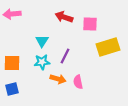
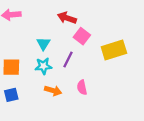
pink square: (90, 24) -> (82, 36), moved, turned 35
orange arrow: (58, 79) -> (53, 91), moved

